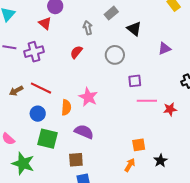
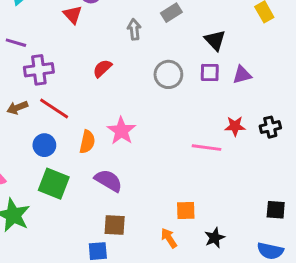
black triangle: (134, 29) -> (215, 40), moved
purple cross: (34, 52) -> (39, 70), moved
red semicircle: (76, 52) -> (102, 68), moved
purple square: (135, 81) -> (210, 73), moved
red star: (170, 109) -> (235, 126), moved
brown square: (76, 160) -> (115, 225), moved
orange arrow: (130, 165) -> (169, 238), turned -72

